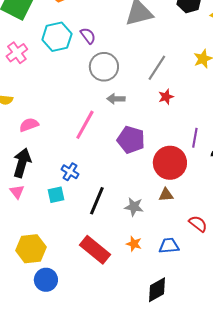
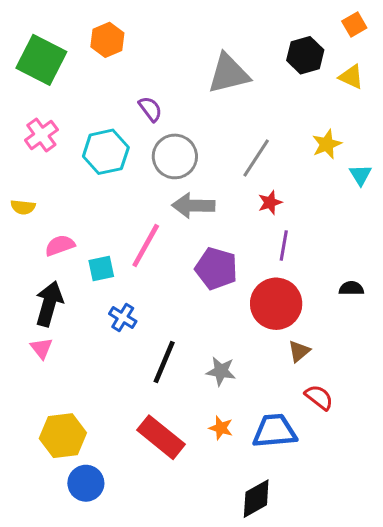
cyan hexagon: (57, 37) -> (106, 152), moved
gray arrow: (116, 99) -> (193, 206), size x1.5
purple line: (195, 138) -> (284, 245), moved
cyan square: (56, 195) -> (101, 268), moved
brown triangle: (166, 195) -> (299, 351), moved, turned -35
blue trapezoid: (169, 246) -> (275, 431), size x1.4

